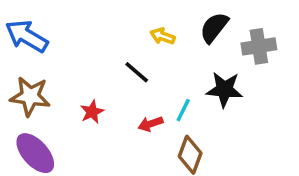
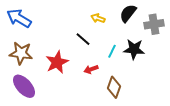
cyan line: (183, 110) -> (112, 51), moved
red star: (92, 112) -> (57, 62), size x1.6

